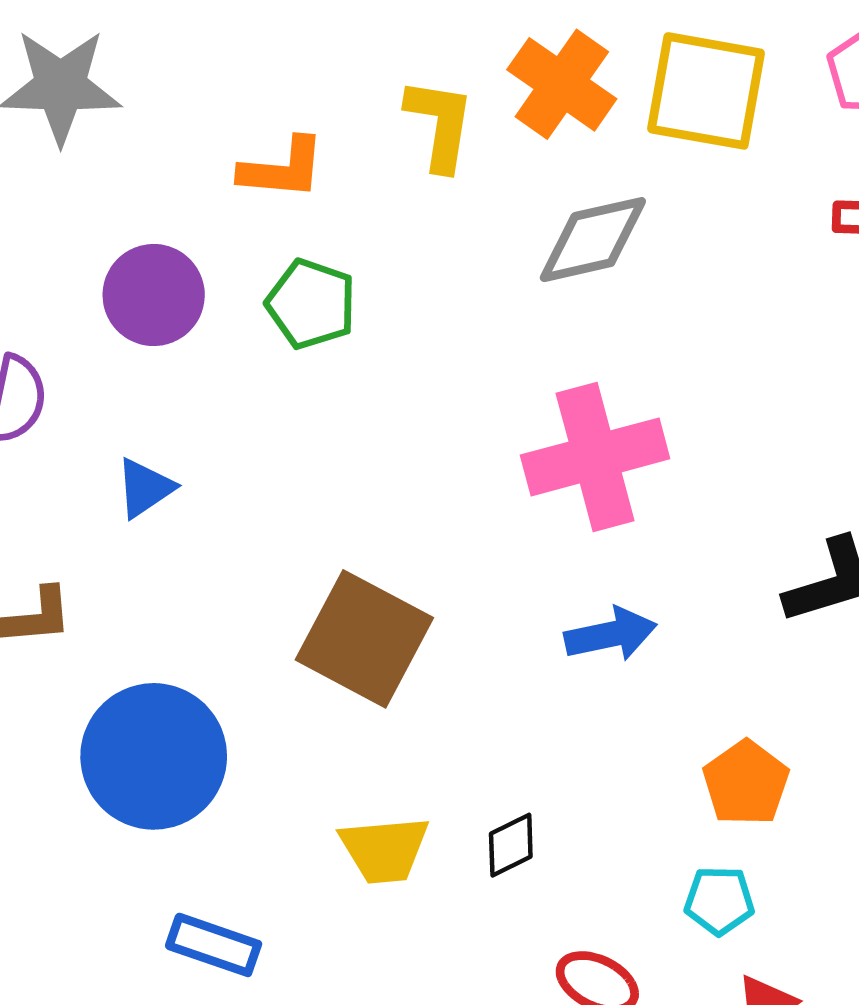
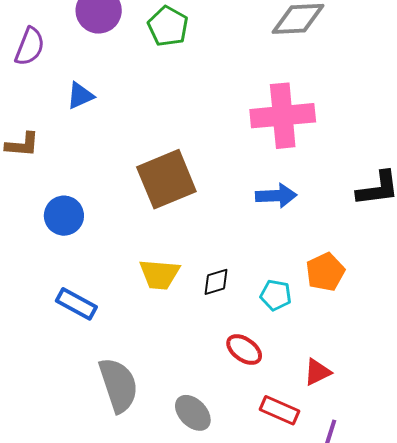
brown square: (364, 639) -> (166, 179), turned 30
blue circle: (154, 756) -> (64, 216), size x0.6
cyan pentagon: (719, 901) -> (276, 295), moved

